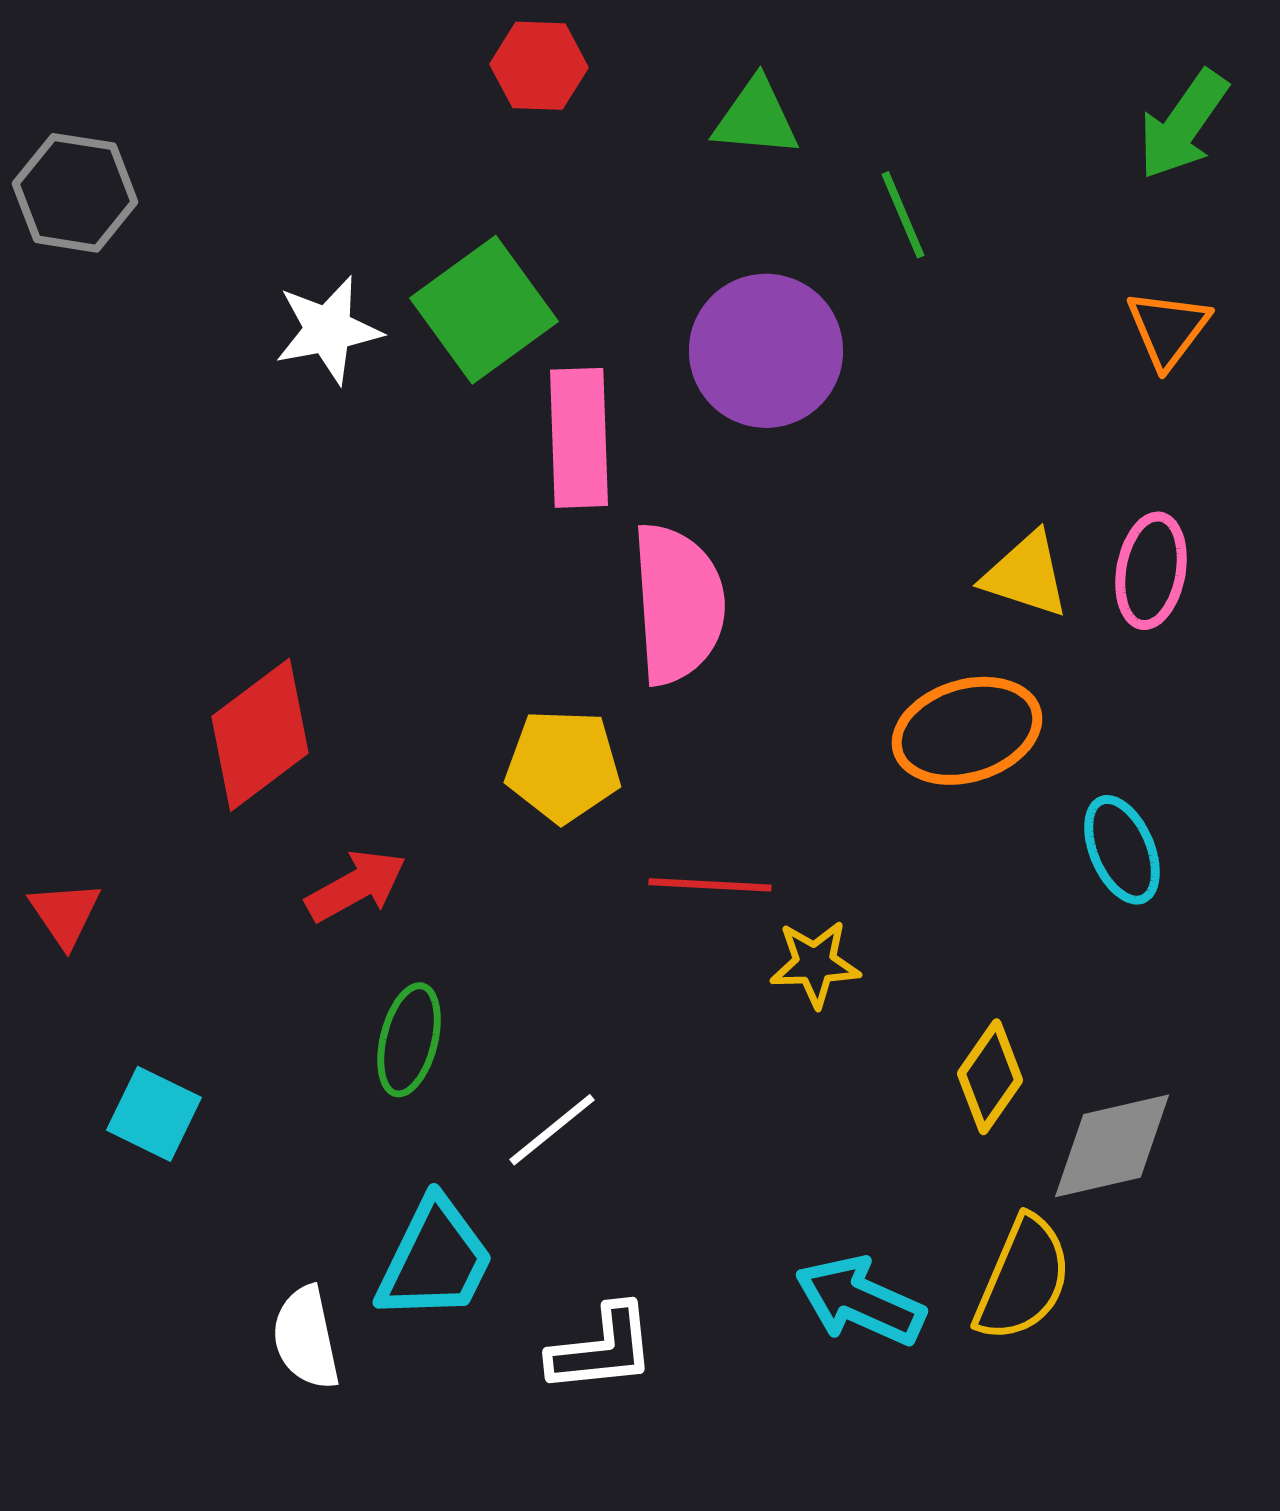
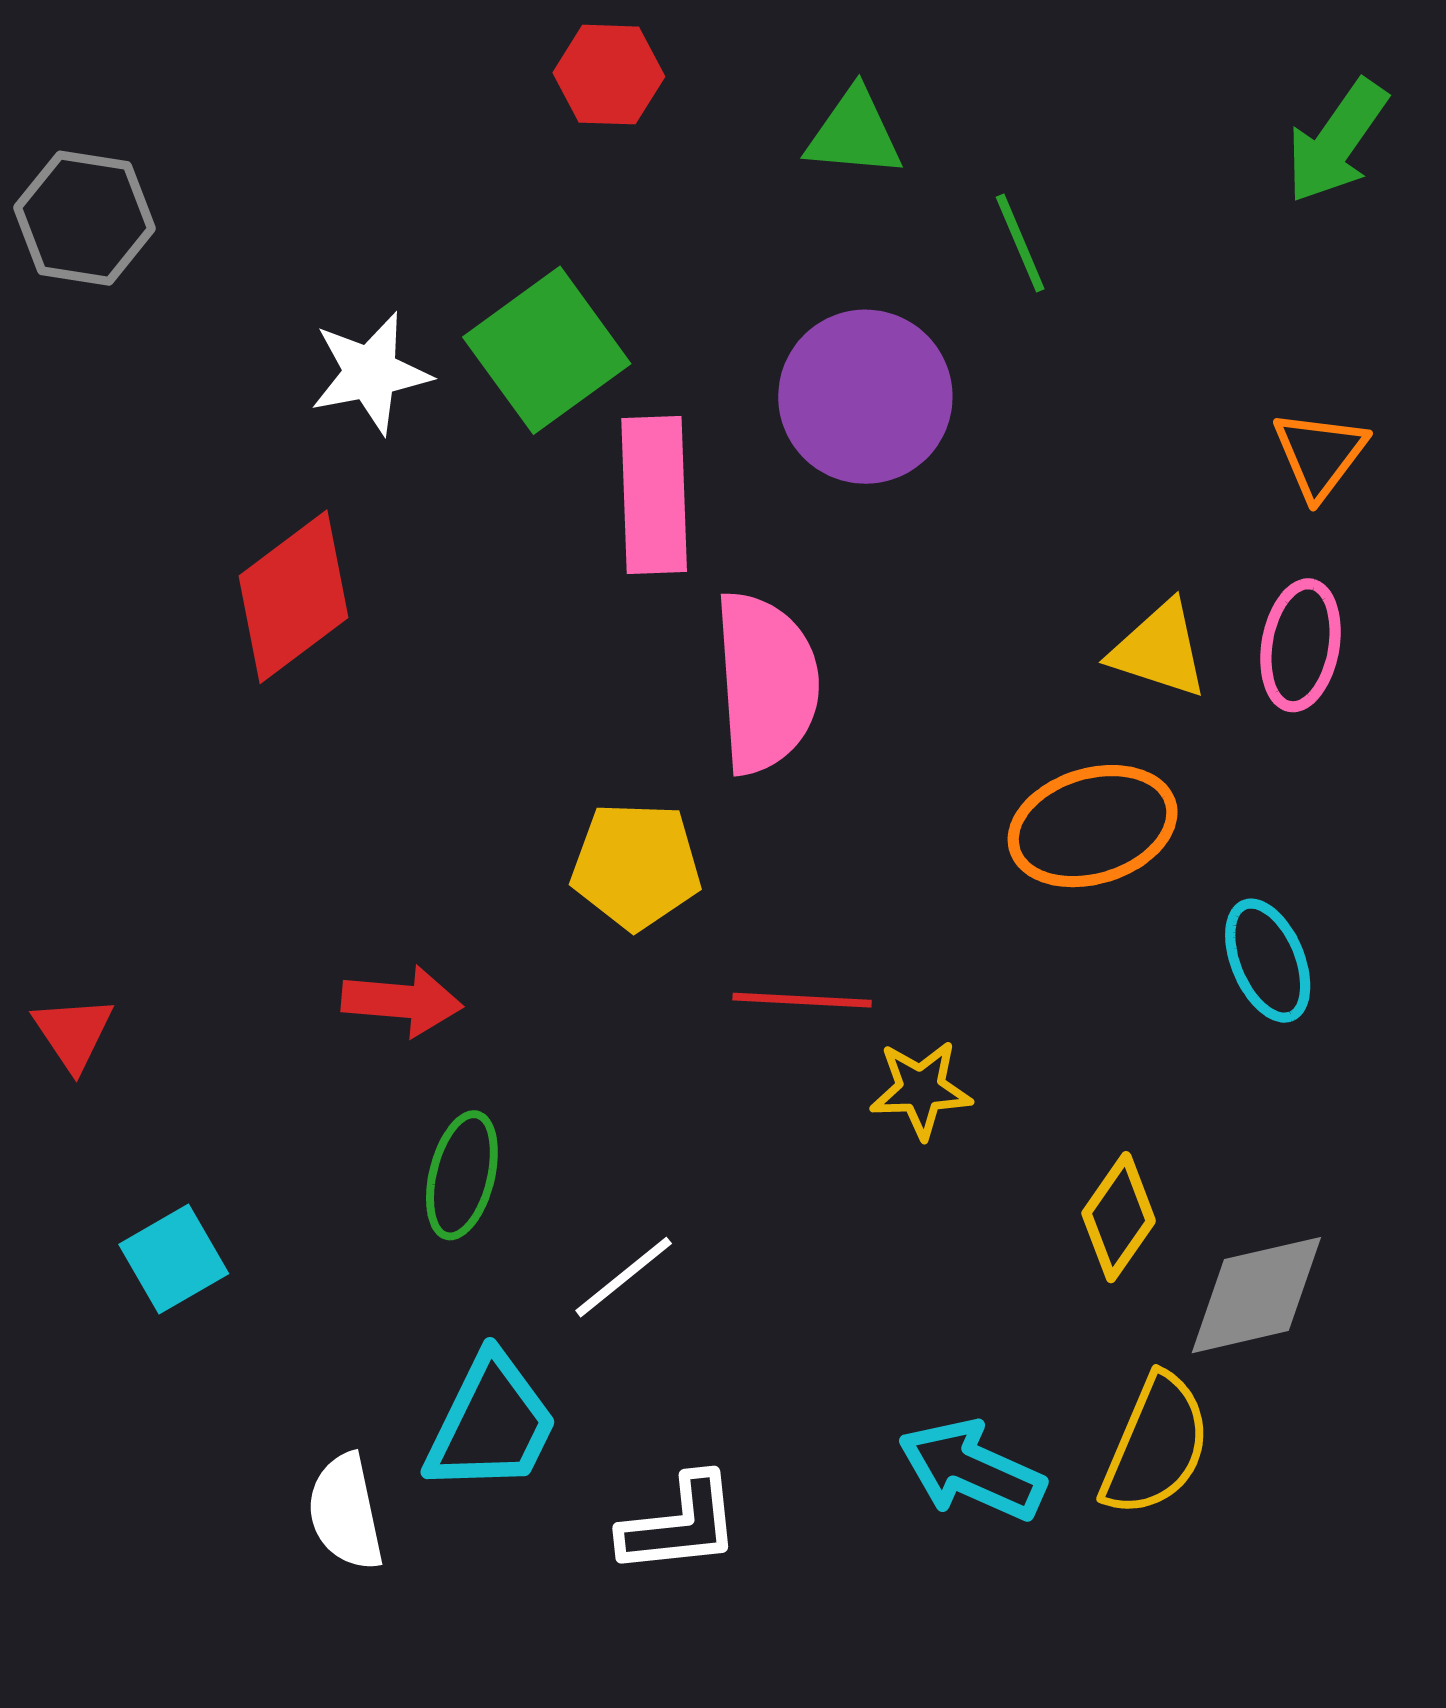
orange triangle: (1168, 329) -> (1320, 454), moved
red diamond: (260, 735) -> (294, 597), moved
red arrow: (356, 886) -> (402, 1001), turned 34
cyan square: (154, 1114) -> (174, 1259), turned 34

